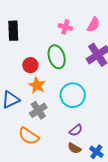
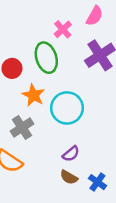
pink cross: (65, 27) -> (63, 29), moved, turned 32
orange star: (37, 85) -> (33, 95), moved

